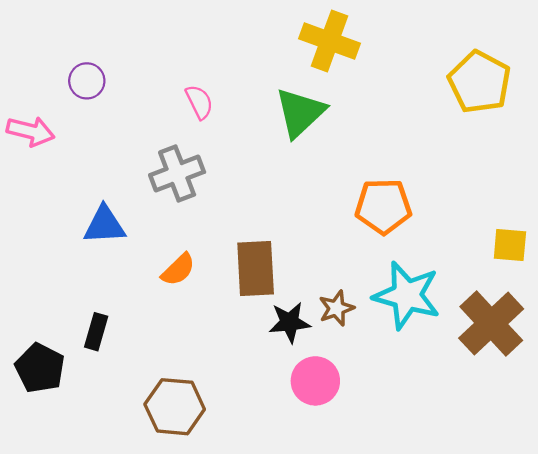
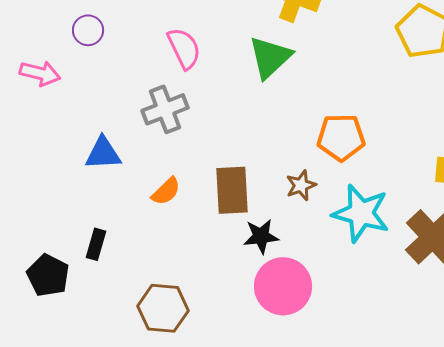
pink semicircle: (199, 102) -> (184, 48), size x1.4
brown star: (336, 308) -> (301, 185), moved
pink circle: (315, 381) -> (283, 286), size x1.4

